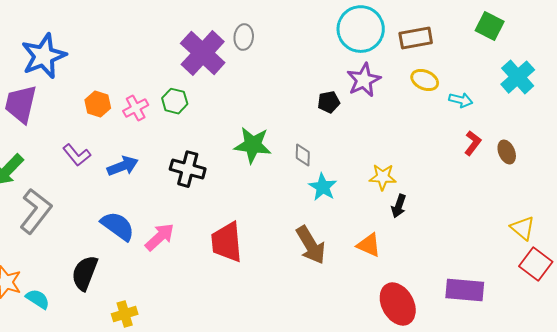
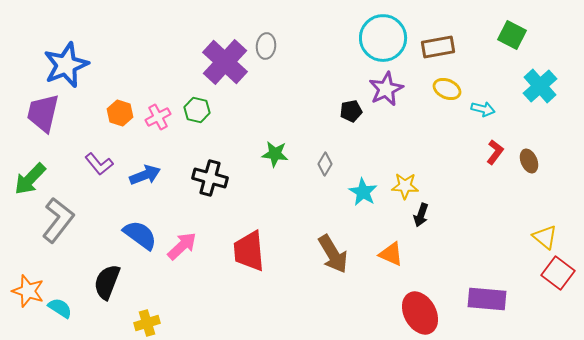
green star: (253, 145) -> (275, 154), size x0.7
gray diamond: (303, 155) -> (325, 164), turned 30
cyan star: (323, 187) -> (363, 192), moved

